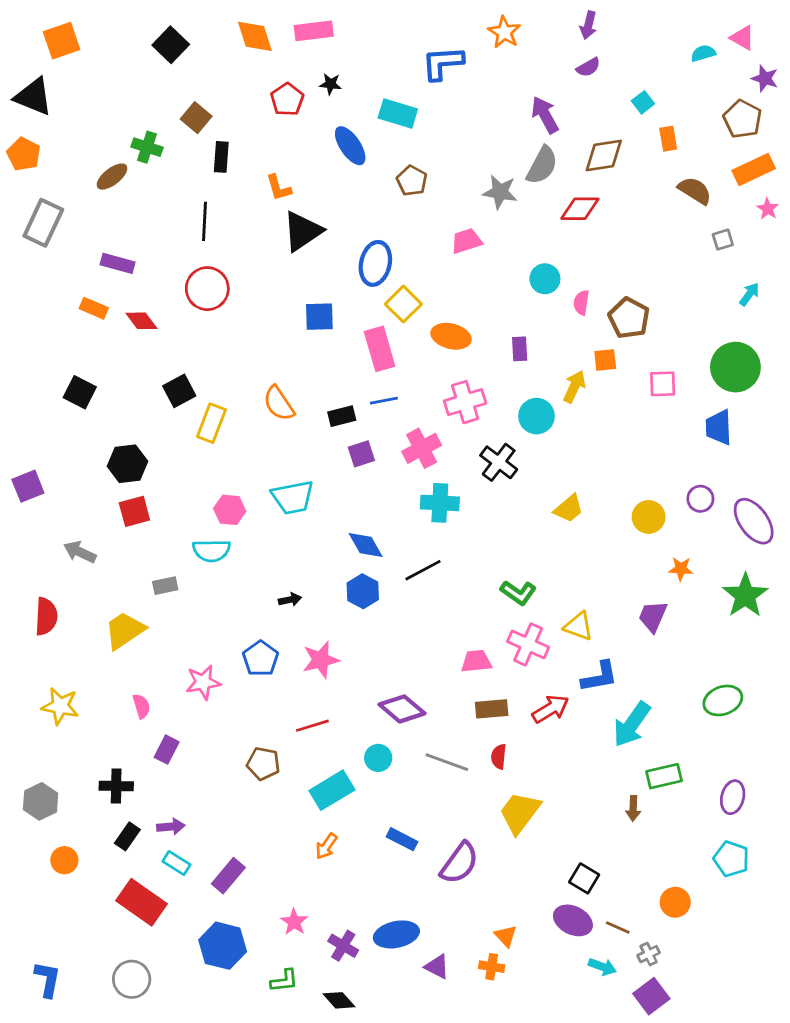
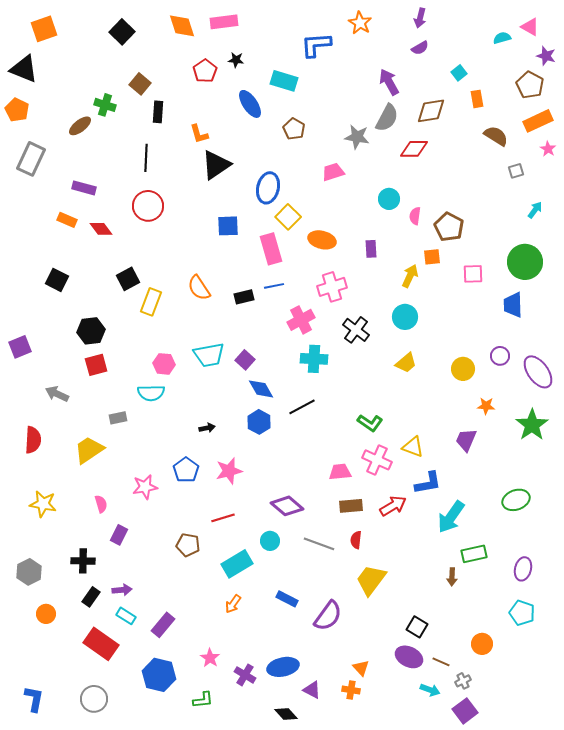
cyan circle: (537, 416) -> (405, 317), moved
purple square: (361, 454) -> (245, 360), moved, turned -30
black diamond: (339, 1000) -> (286, 714), moved

